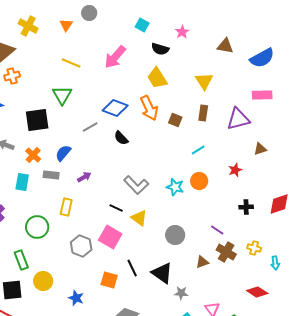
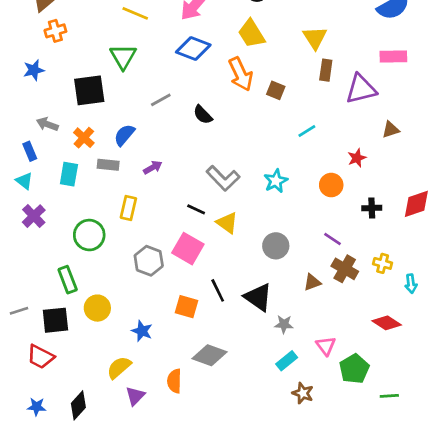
blue diamond: (115, 108) -> (193, 48), moved
brown rectangle: (203, 113) -> (326, 70), moved
orange circle: (199, 181) -> (331, 185), moved
cyan star: (175, 187) -> (276, 181), turned 30

